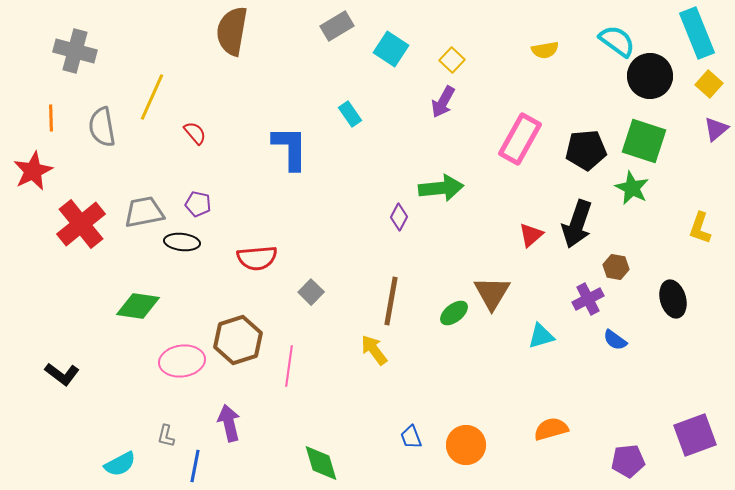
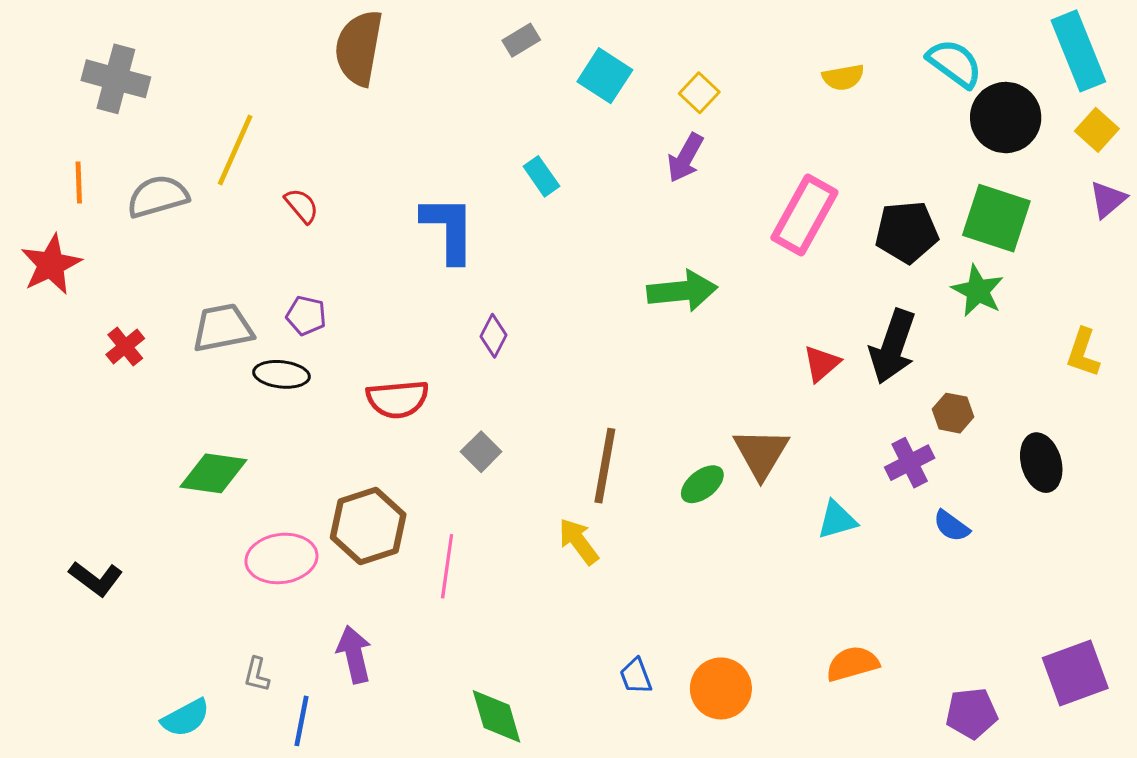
gray rectangle: (337, 26) -> (521, 40), size x0.7
gray semicircle: (102, 127) -> (158, 196), turned 84
purple diamond: (399, 217) -> (493, 336), moved
red cross: (81, 224) -> (125, 347), size x0.5

